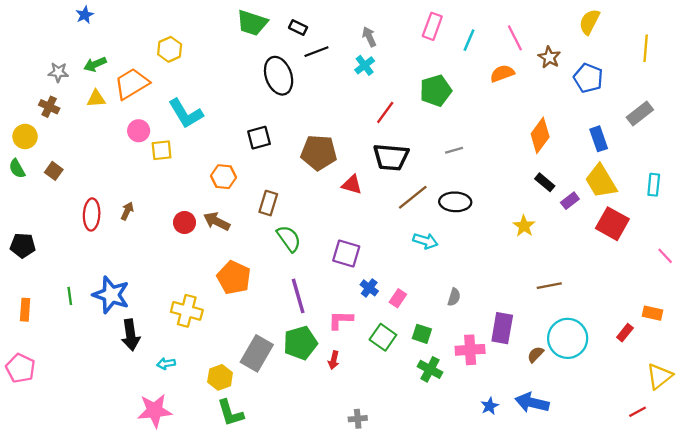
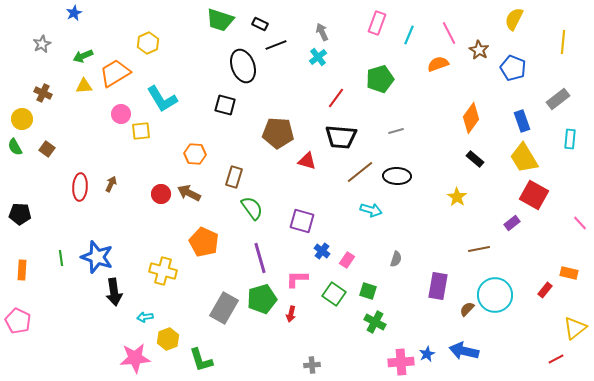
gray star: (58, 72) -> (42, 44), moved, turned -30
black square: (259, 138) -> (225, 105), moved, turned 30
cyan rectangle: (654, 185) -> (570, 139), moved
purple rectangle: (570, 201) -> (512, 223), moved
pink cross: (470, 350) -> (401, 362), moved
yellow hexagon: (220, 377) -> (168, 339), moved

